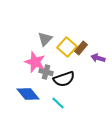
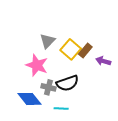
gray cross: (46, 72) -> (48, 87), moved
cyan line: (58, 103) -> (61, 108), turned -40

